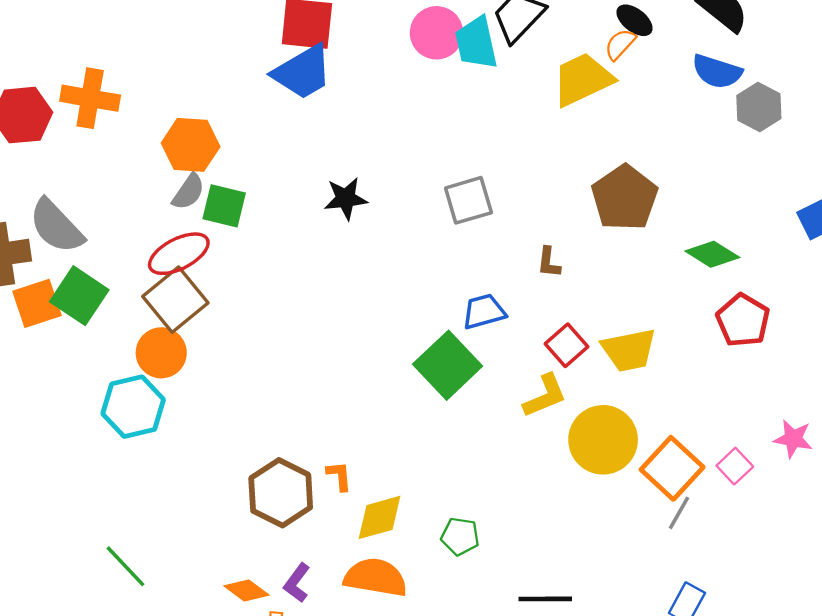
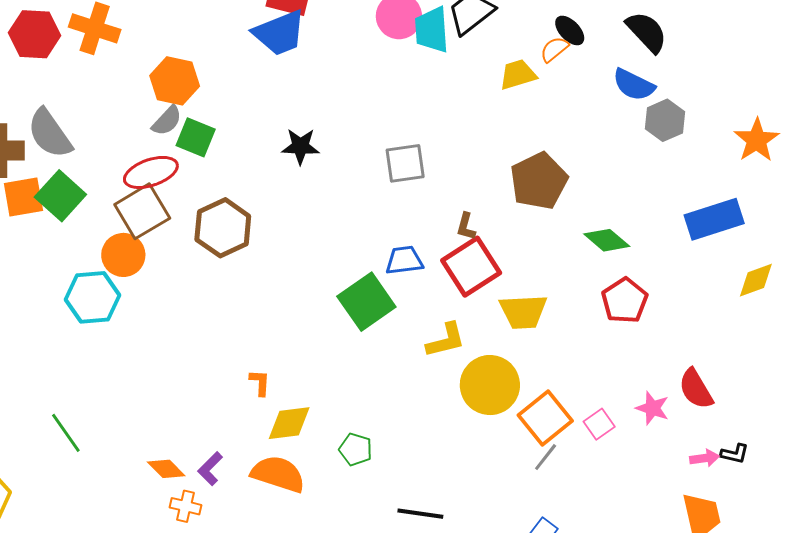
yellow trapezoid: (583, 79) -> (518, 74), size x0.7
red square: (566, 345) -> (471, 267), moved, size x1.6
brown hexagon: (281, 493) -> (223, 228), moved

